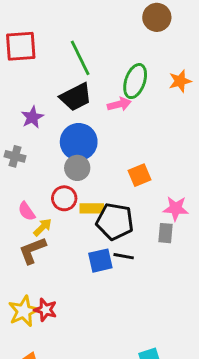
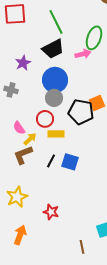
yellow rectangle: (92, 208) -> (56, 134), moved
black pentagon: (115, 221) -> (81, 112), moved
black line: (124, 256) -> (51, 161), moved, turned -72
blue square: (100, 261) -> (70, 162), turned 30
red star: (45, 310) -> (51, 212), moved

